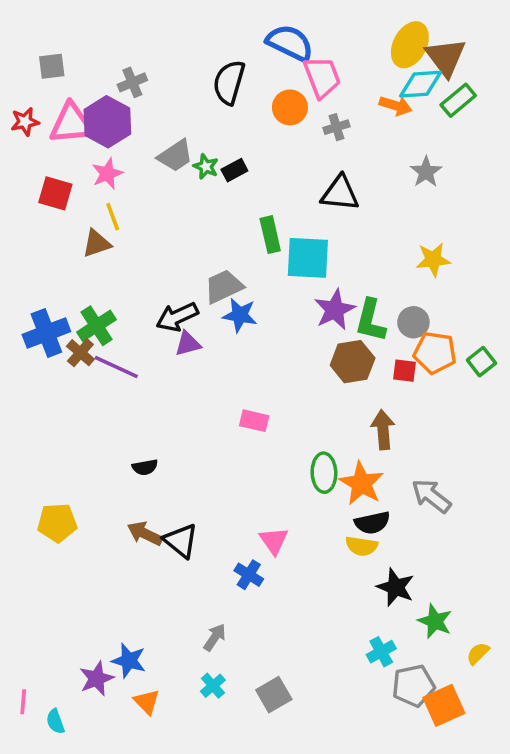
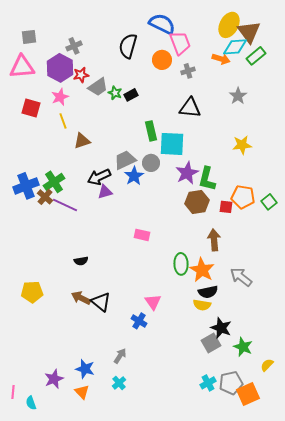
red star: (25, 122) -> (81, 75), moved
pink triangle: (71, 124) -> (22, 67), moved
brown triangle: (97, 243) -> (82, 141), moved
blue star: (240, 315) -> (134, 176), turned 30
gray circle: (413, 322) -> (151, 163), moved
cyan cross: (381, 652) -> (208, 383), moved
blue star: (129, 661) -> (85, 369), moved
gray square: (274, 695) -> (211, 343), moved

